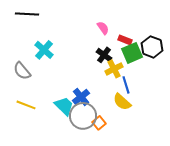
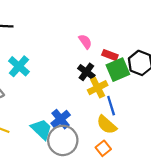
orange square: (99, 123) -> (103, 148), moved

